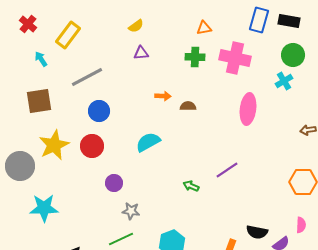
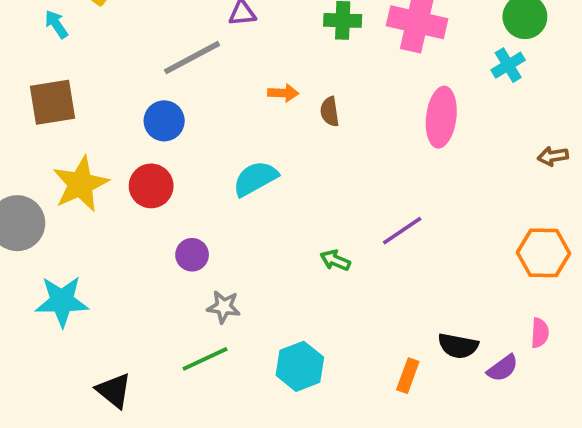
gray line: (87, 77) -> (192, 58), moved
brown semicircle: (188, 106) -> (330, 112), turned -98

